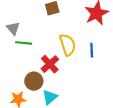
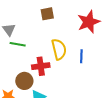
red cross: (50, 64) -> (41, 66), turned 30

